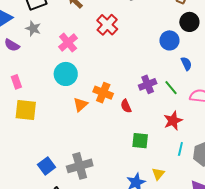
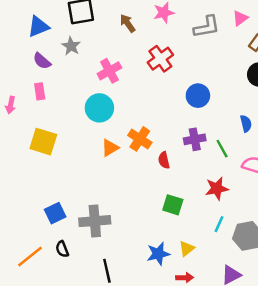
blue circle: (169, 40) -> (198, 96), moved
pink rectangle: (16, 82) -> (40, 91), moved

